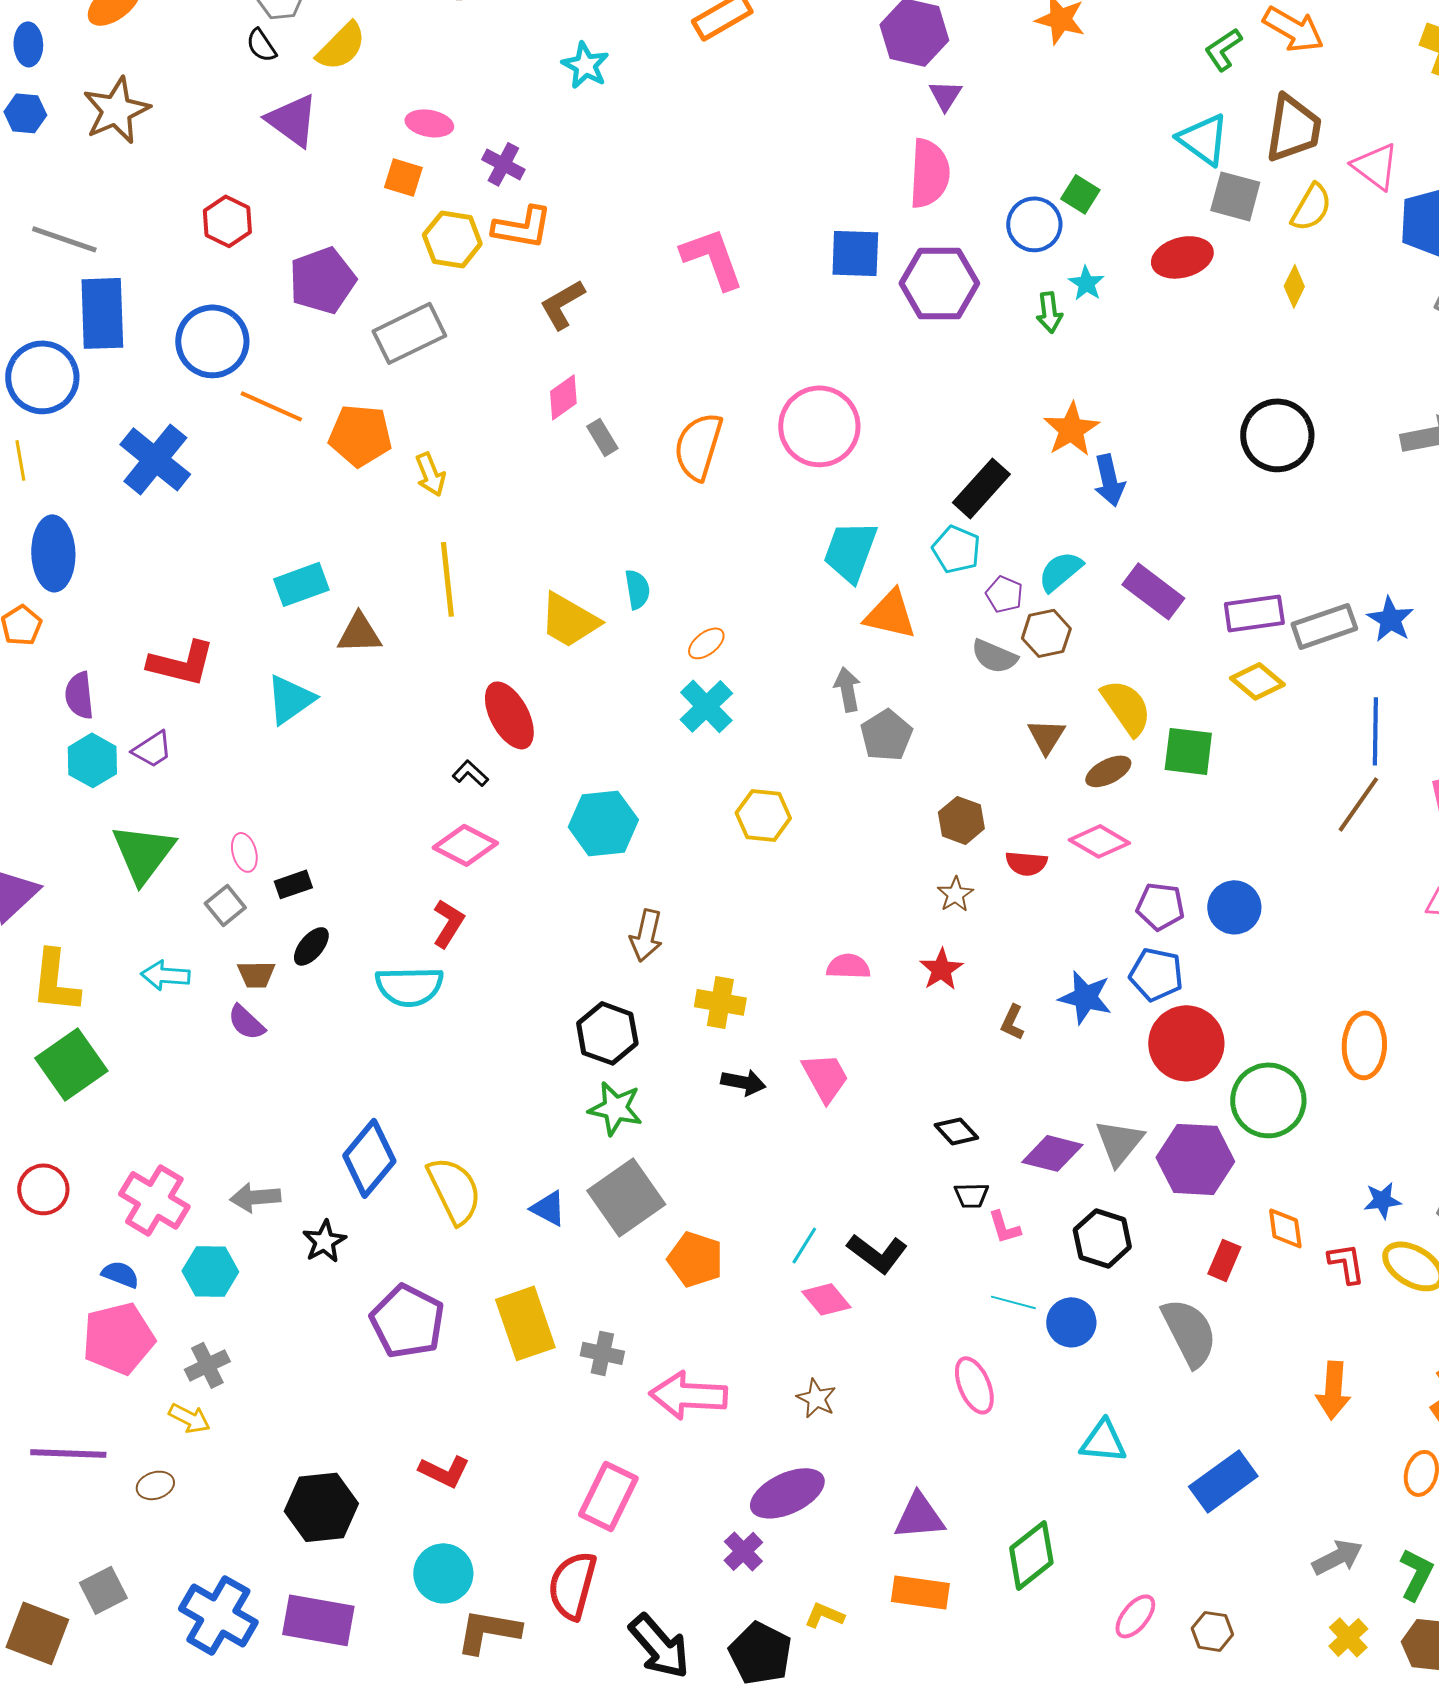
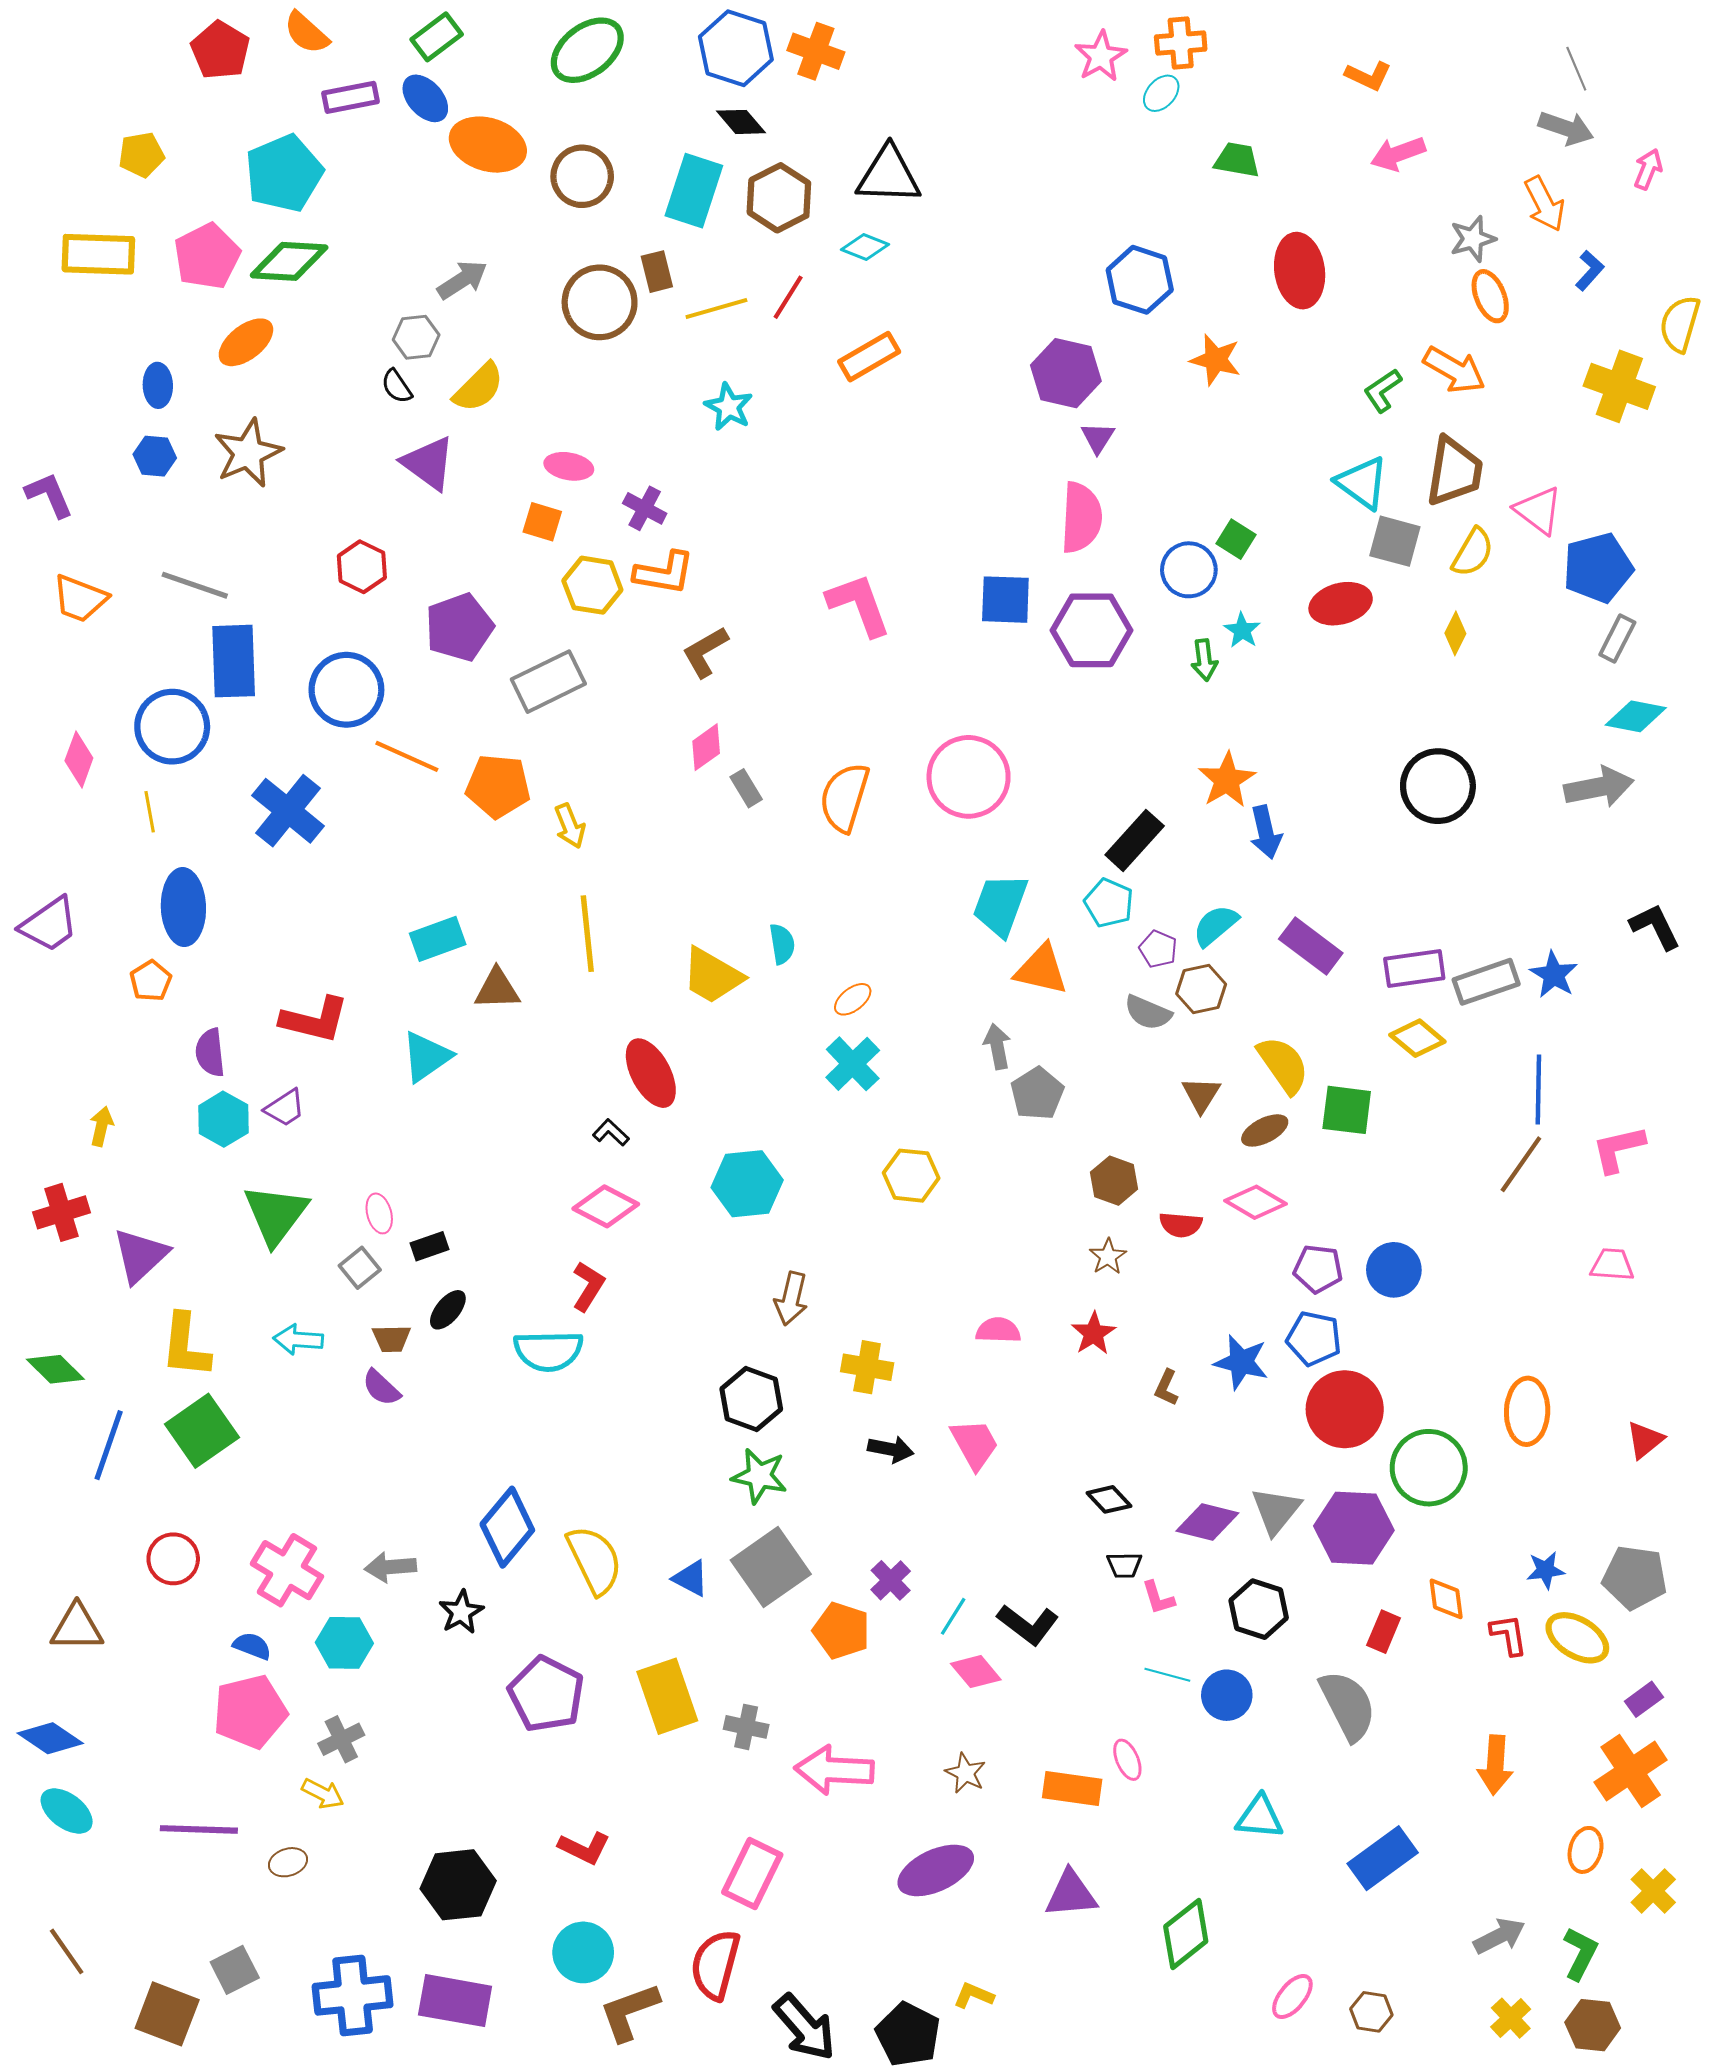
pink ellipse: (974, 1385) -> (1127, 1760), size x0.7
purple cross: (743, 1551) -> (891, 1580), moved
orange rectangle: (920, 1592) -> (1072, 1788), moved
blue cross: (218, 1615) -> (353, 1995), turned -36
brown L-shape: (488, 1631) -> (629, 2012), turned -30

